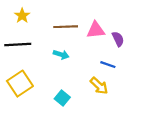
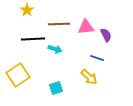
yellow star: (22, 16) -> (27, 10), moved
black line: (18, 45) -> (33, 39), moved
cyan square: (62, 98) -> (56, 88), turned 32

